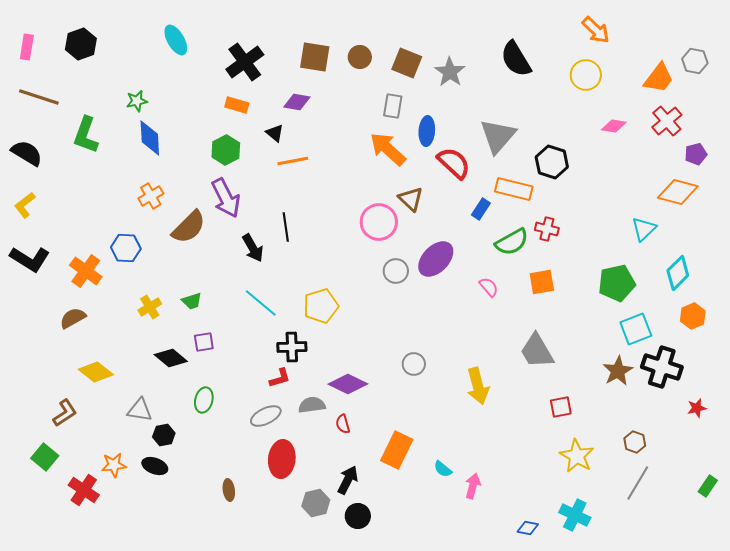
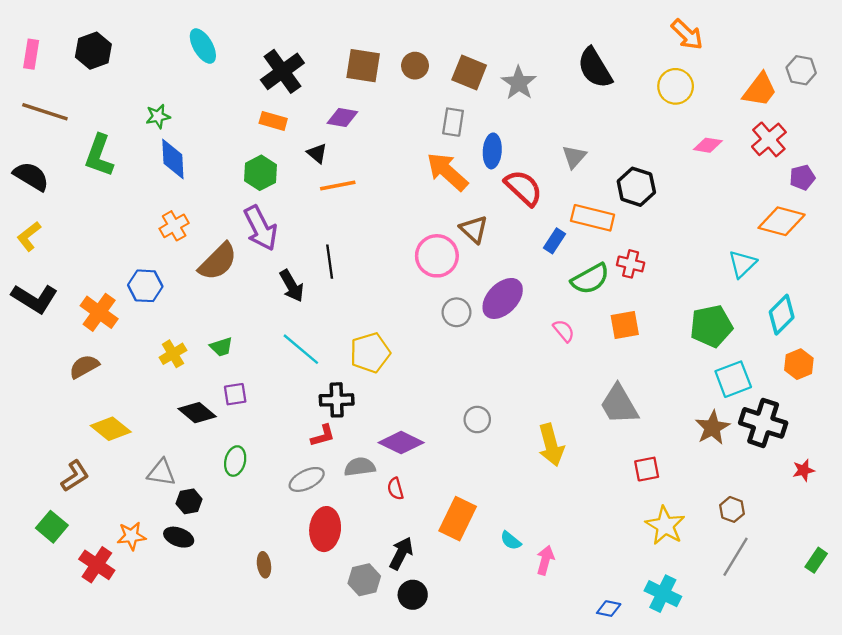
gray triangle: (498, 136) -> (574, 157), size x0.6

